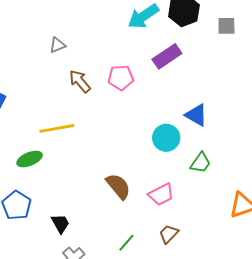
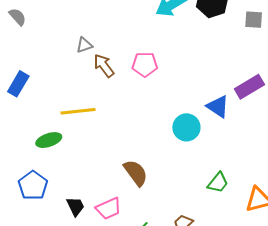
gray triangle: (57, 45) -> (84, 45), moved
purple rectangle: (167, 56) -> (249, 87), moved
green trapezoid: (201, 163) -> (218, 183), moved
pink trapezoid: (161, 194) -> (109, 208), moved

